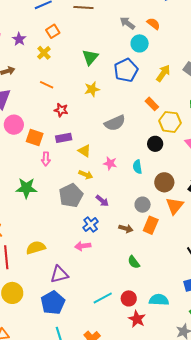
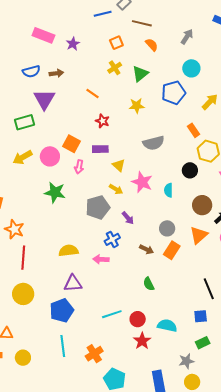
gray arrow: (127, 23) -> (187, 37), moved, turned 77
orange semicircle: (153, 24) -> (152, 45), moved
orange square: (53, 31) -> (116, 43), moved
yellow cross: (44, 53) -> (115, 68), moved
pink circle: (14, 125) -> (50, 156), moved
pink star: (110, 163) -> (142, 182), size x1.5
brown circle: (164, 182) -> (202, 205), moved
yellow semicircle: (36, 248) -> (69, 251), moved

